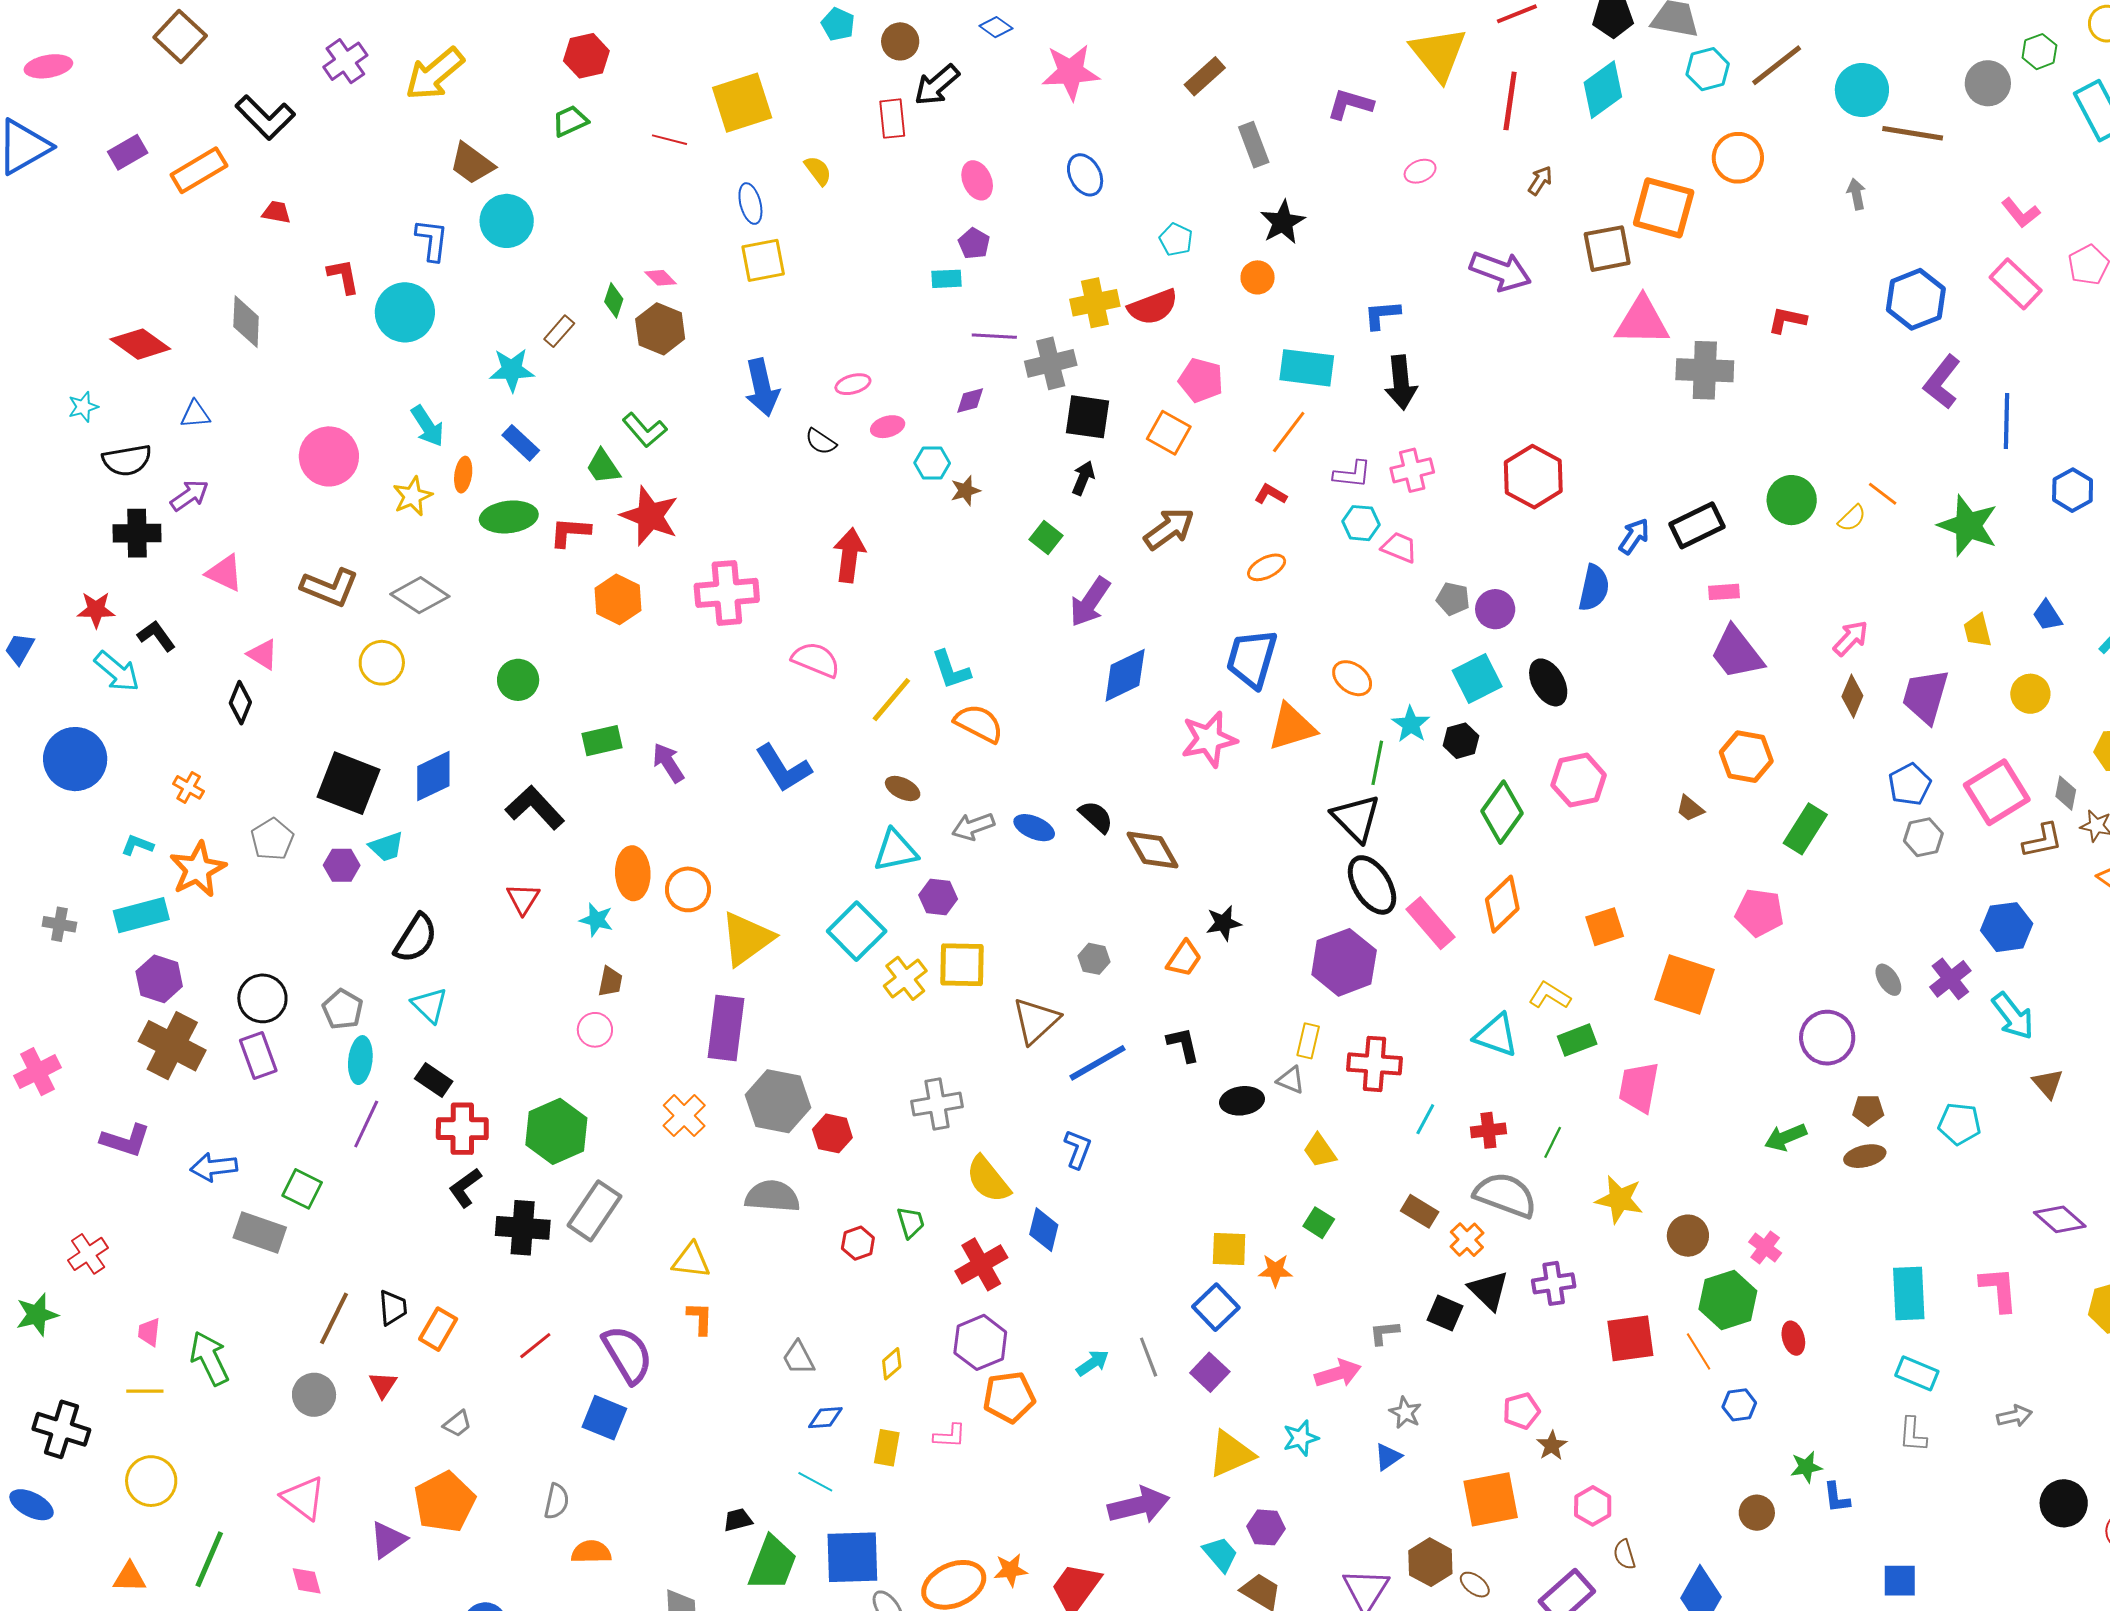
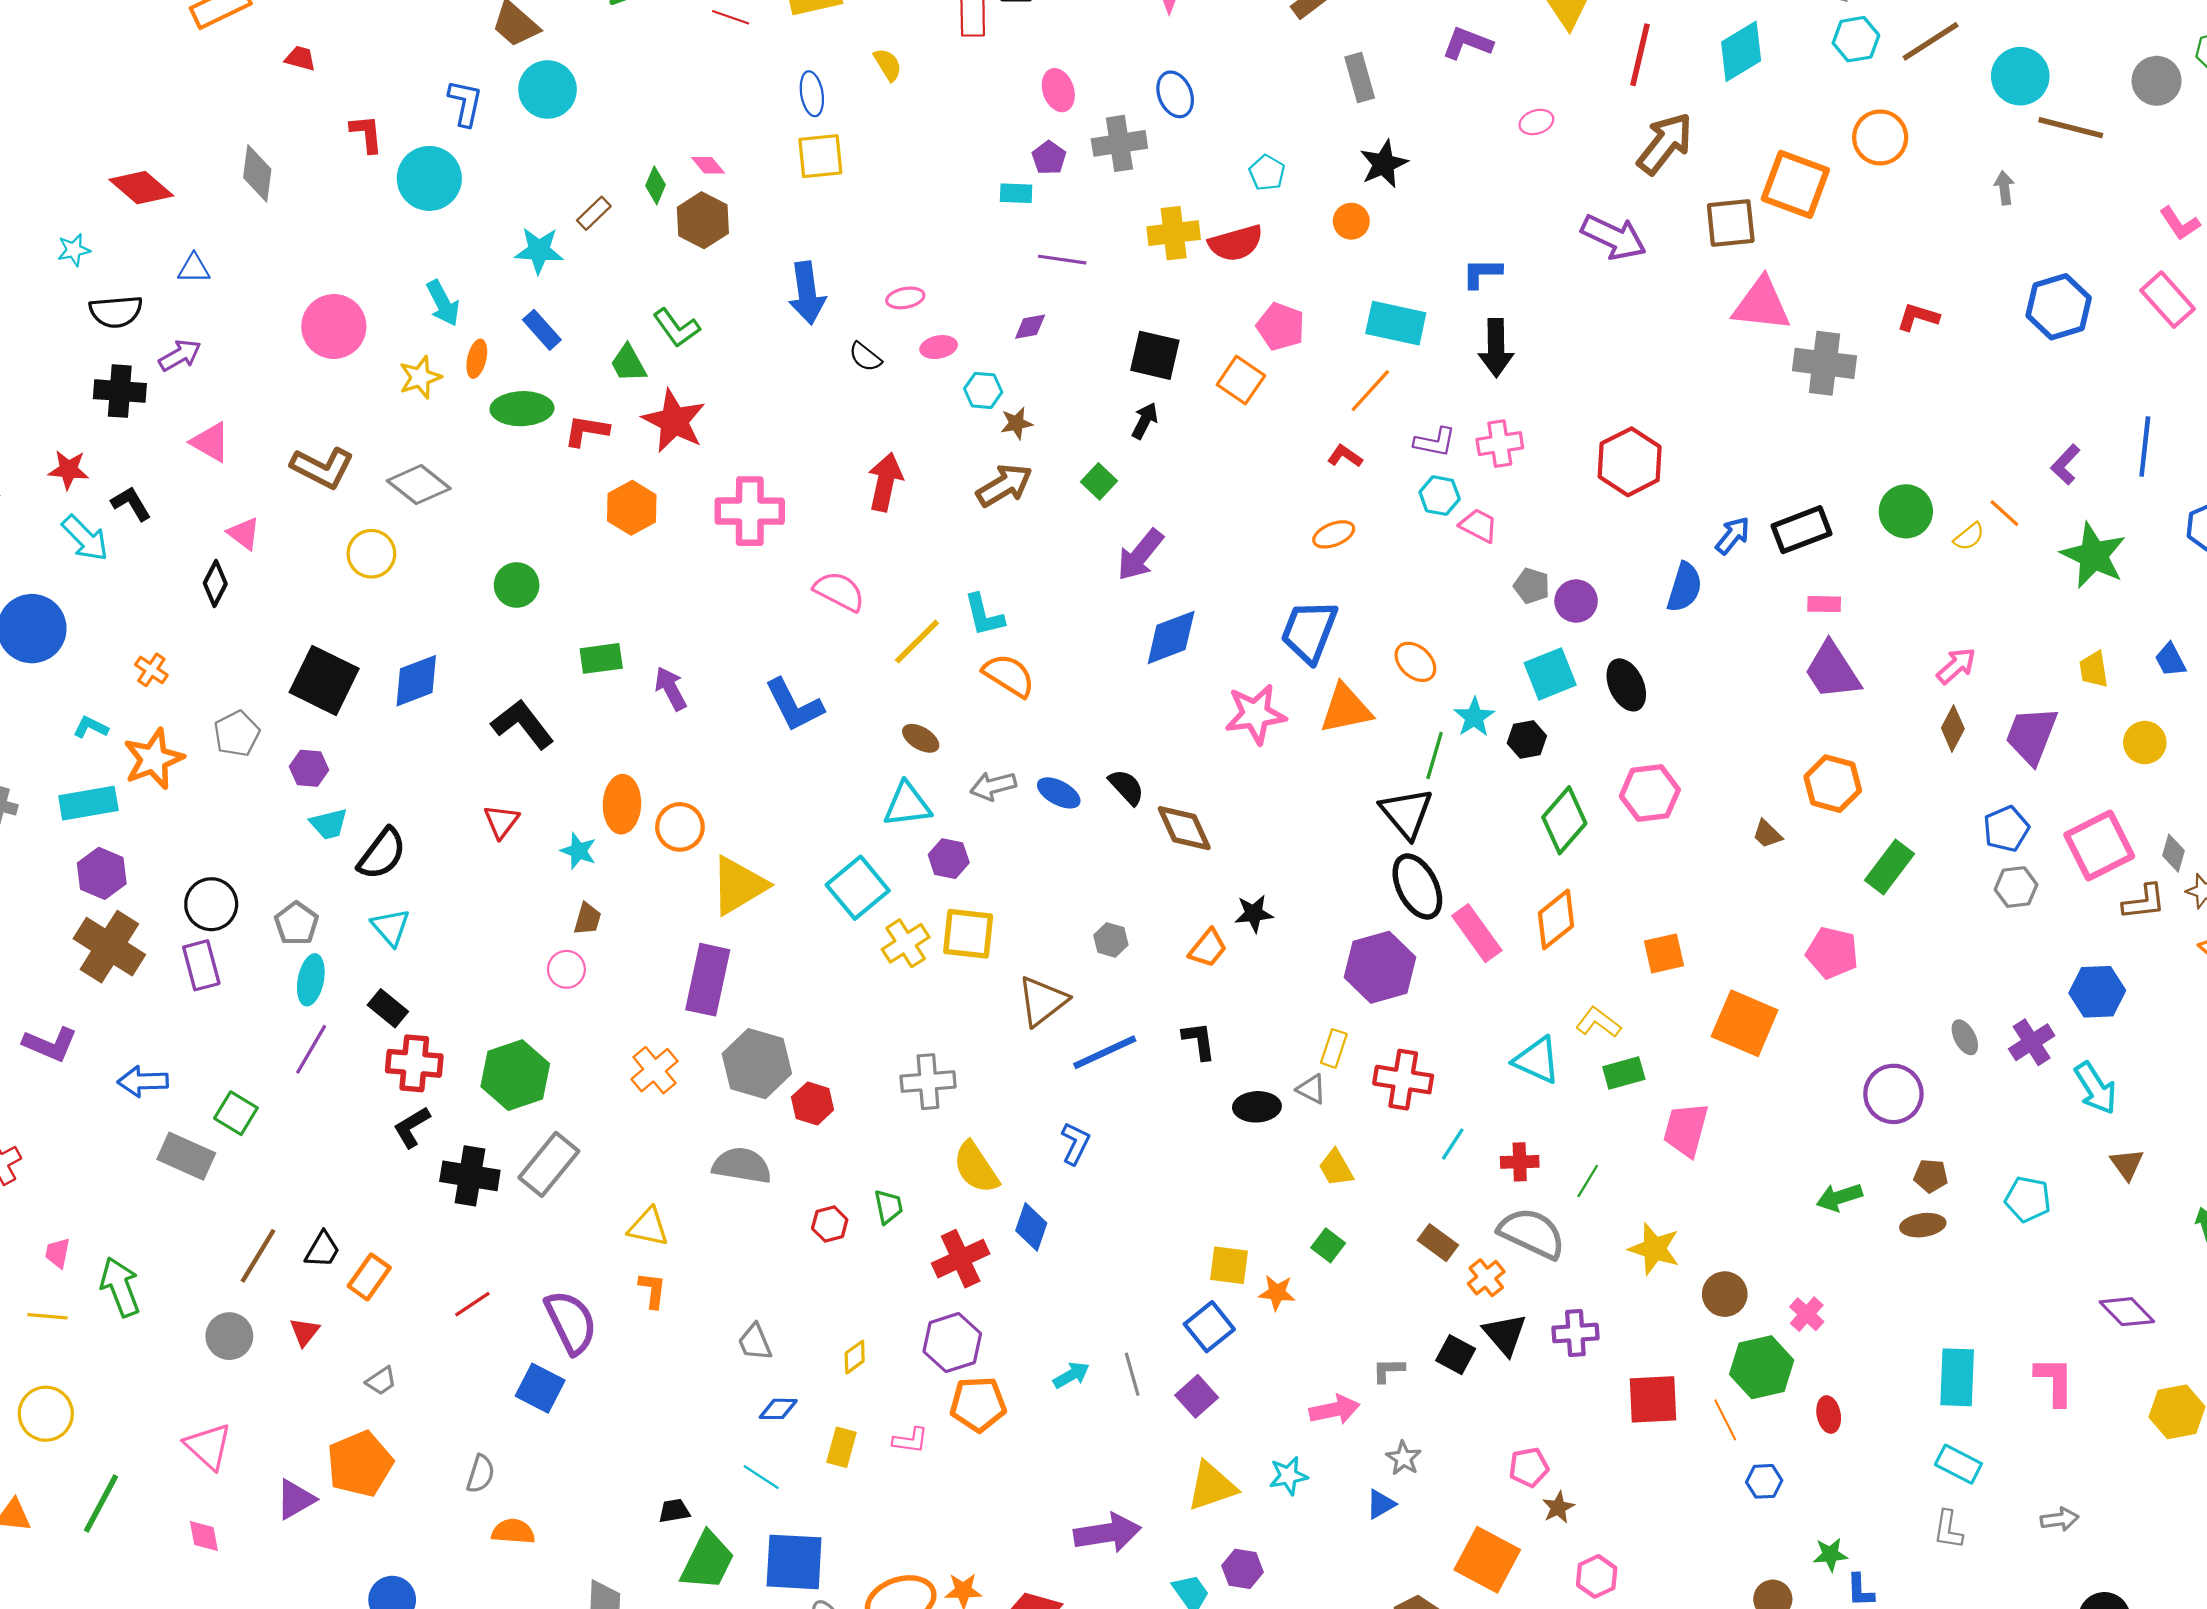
brown arrow: (1540, 181) -> (1665, 143), size x2.0
gray cross: (1051, 363) -> (1119, 143), moved
purple L-shape: (1942, 382) -> (2065, 465), moved, size x0.7
brown arrow: (1169, 529) -> (1004, 485), moved
cyan trapezoid: (386, 847) -> (329, 824), moved
black trapezoid: (393, 1308) -> (322, 1250), turned 30
orange square: (1491, 1499) -> (1487, 1560), turned 34

